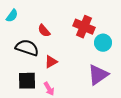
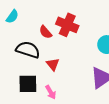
red cross: (84, 27) -> (67, 25), moved
red triangle: (51, 62) -> (53, 64), turned -40

